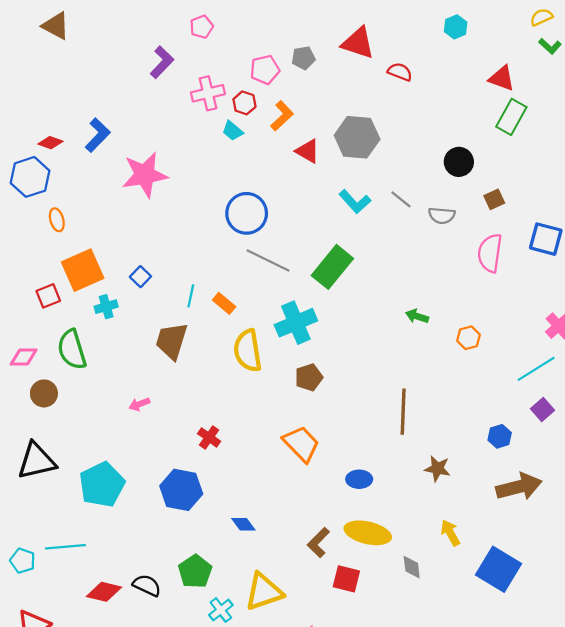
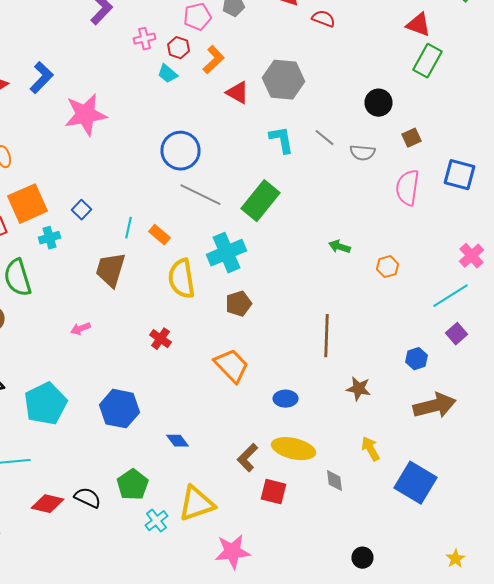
pink cross: (208, 93) -> (144, 39), size x0.7
cyan L-shape: (355, 202) -> (282, 140), turned -148
red cross: (209, 437) -> (160, 339), moved

